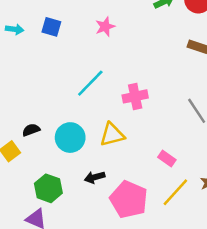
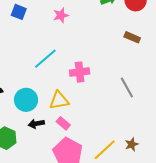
pink rectangle: (167, 159) -> (63, 123), moved
black arrow: (95, 177) -> (36, 124), moved

